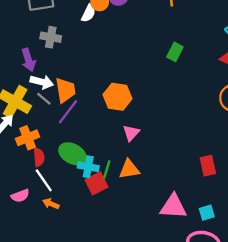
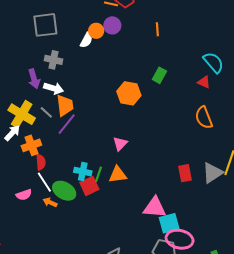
white arrow: (42, 82) -> (54, 88), moved
orange hexagon: (118, 97) -> (129, 93), moved
green ellipse: (72, 154) -> (64, 191), moved
cyan square: (207, 213) -> (169, 223), moved, size x1.5

